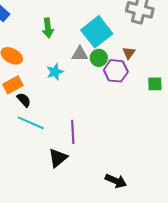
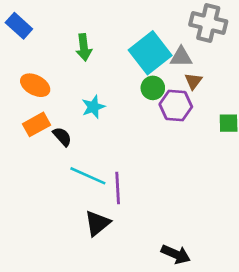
gray triangle: (80, 54) -> (181, 57), moved
black semicircle: (24, 100) -> (62, 137), moved
cyan line: (31, 123) -> (88, 176), moved

